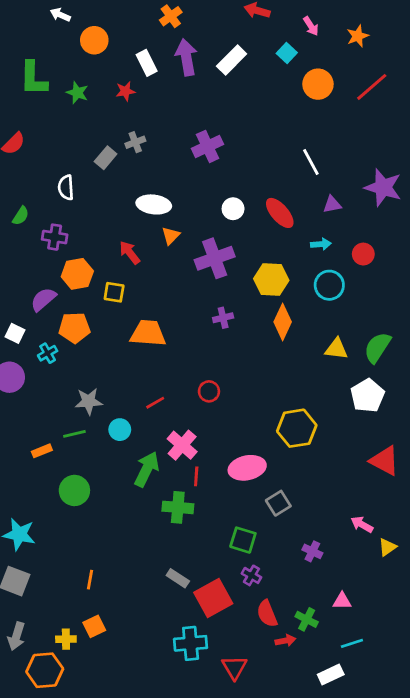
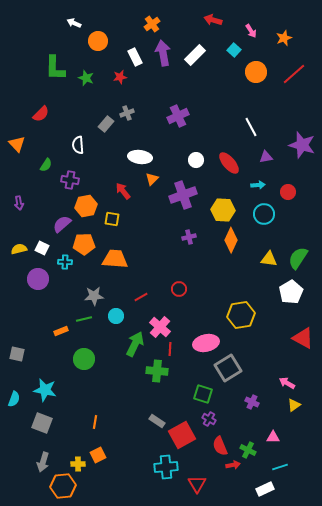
orange trapezoid: (148, 333) -> (115, 259), moved
cyan cross: (48, 353) -> (65, 262), turned 32
gray square: (278, 503) -> (228, 368), size x1.5
yellow triangle: (387, 547) -> (294, 405), moved

